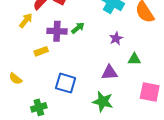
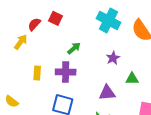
purple cross: (57, 31) -> (66, 72), moved
yellow rectangle: (41, 51) -> (37, 73), turned -64

